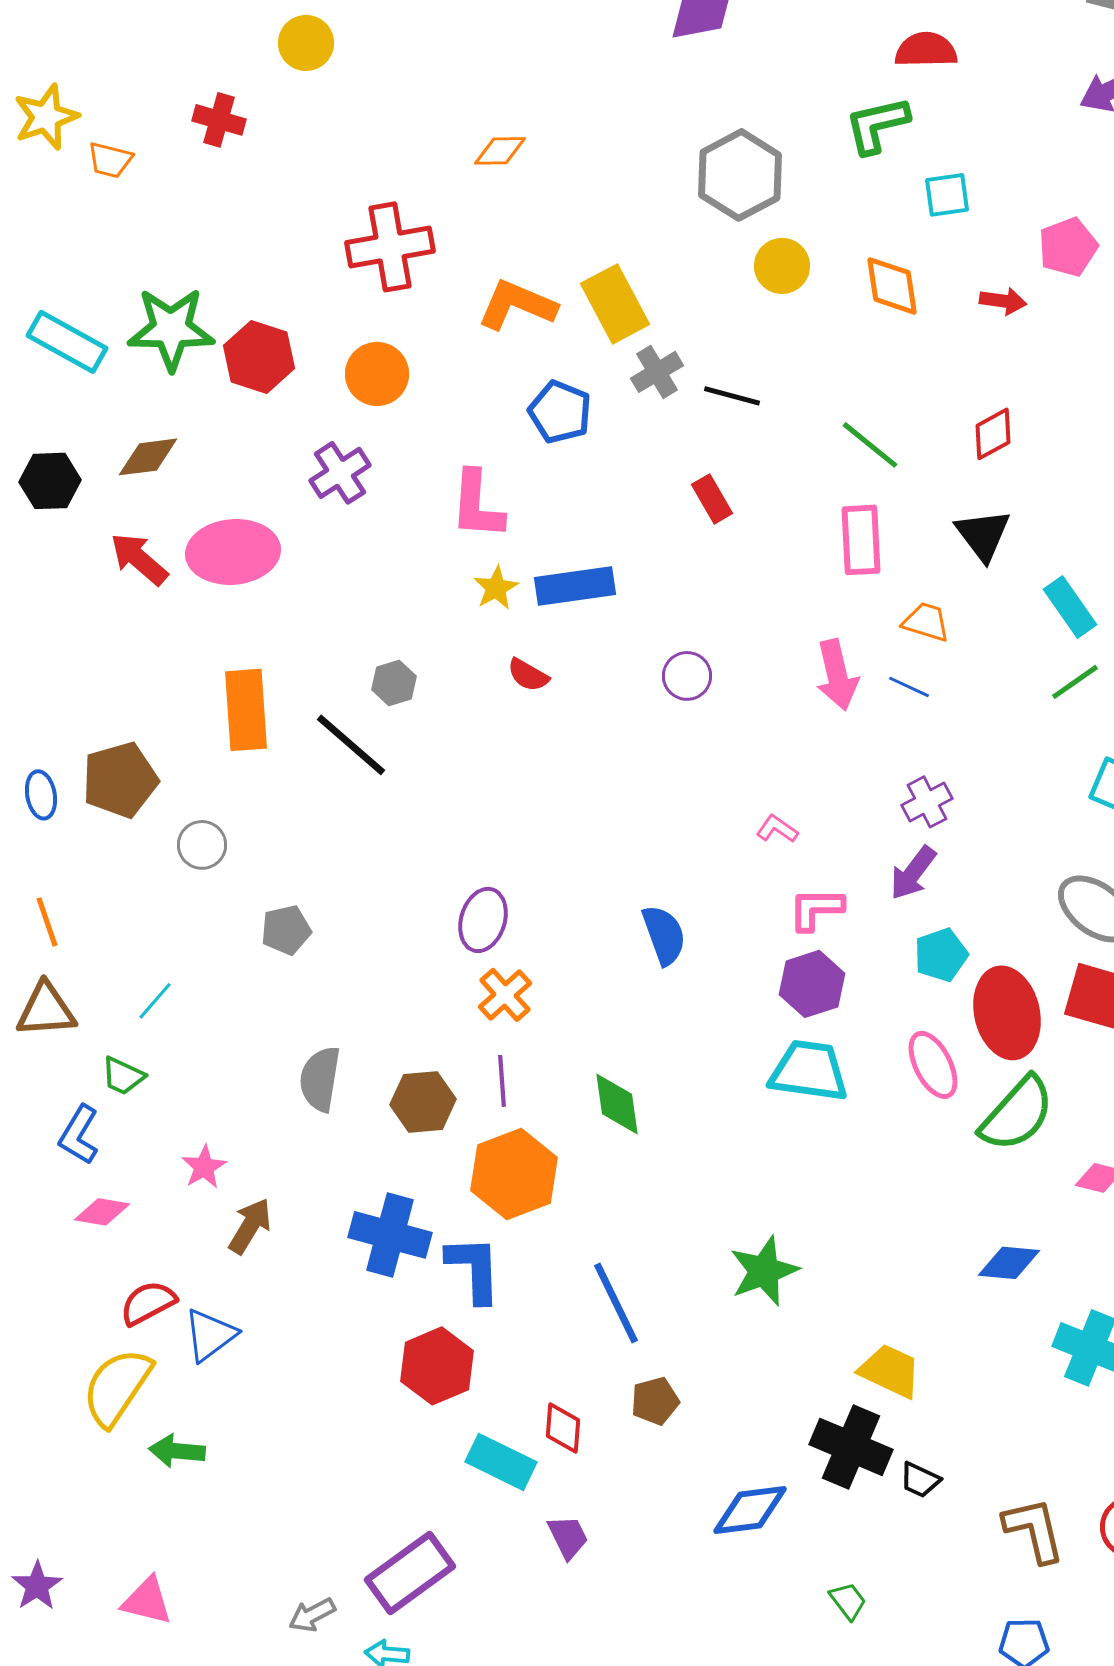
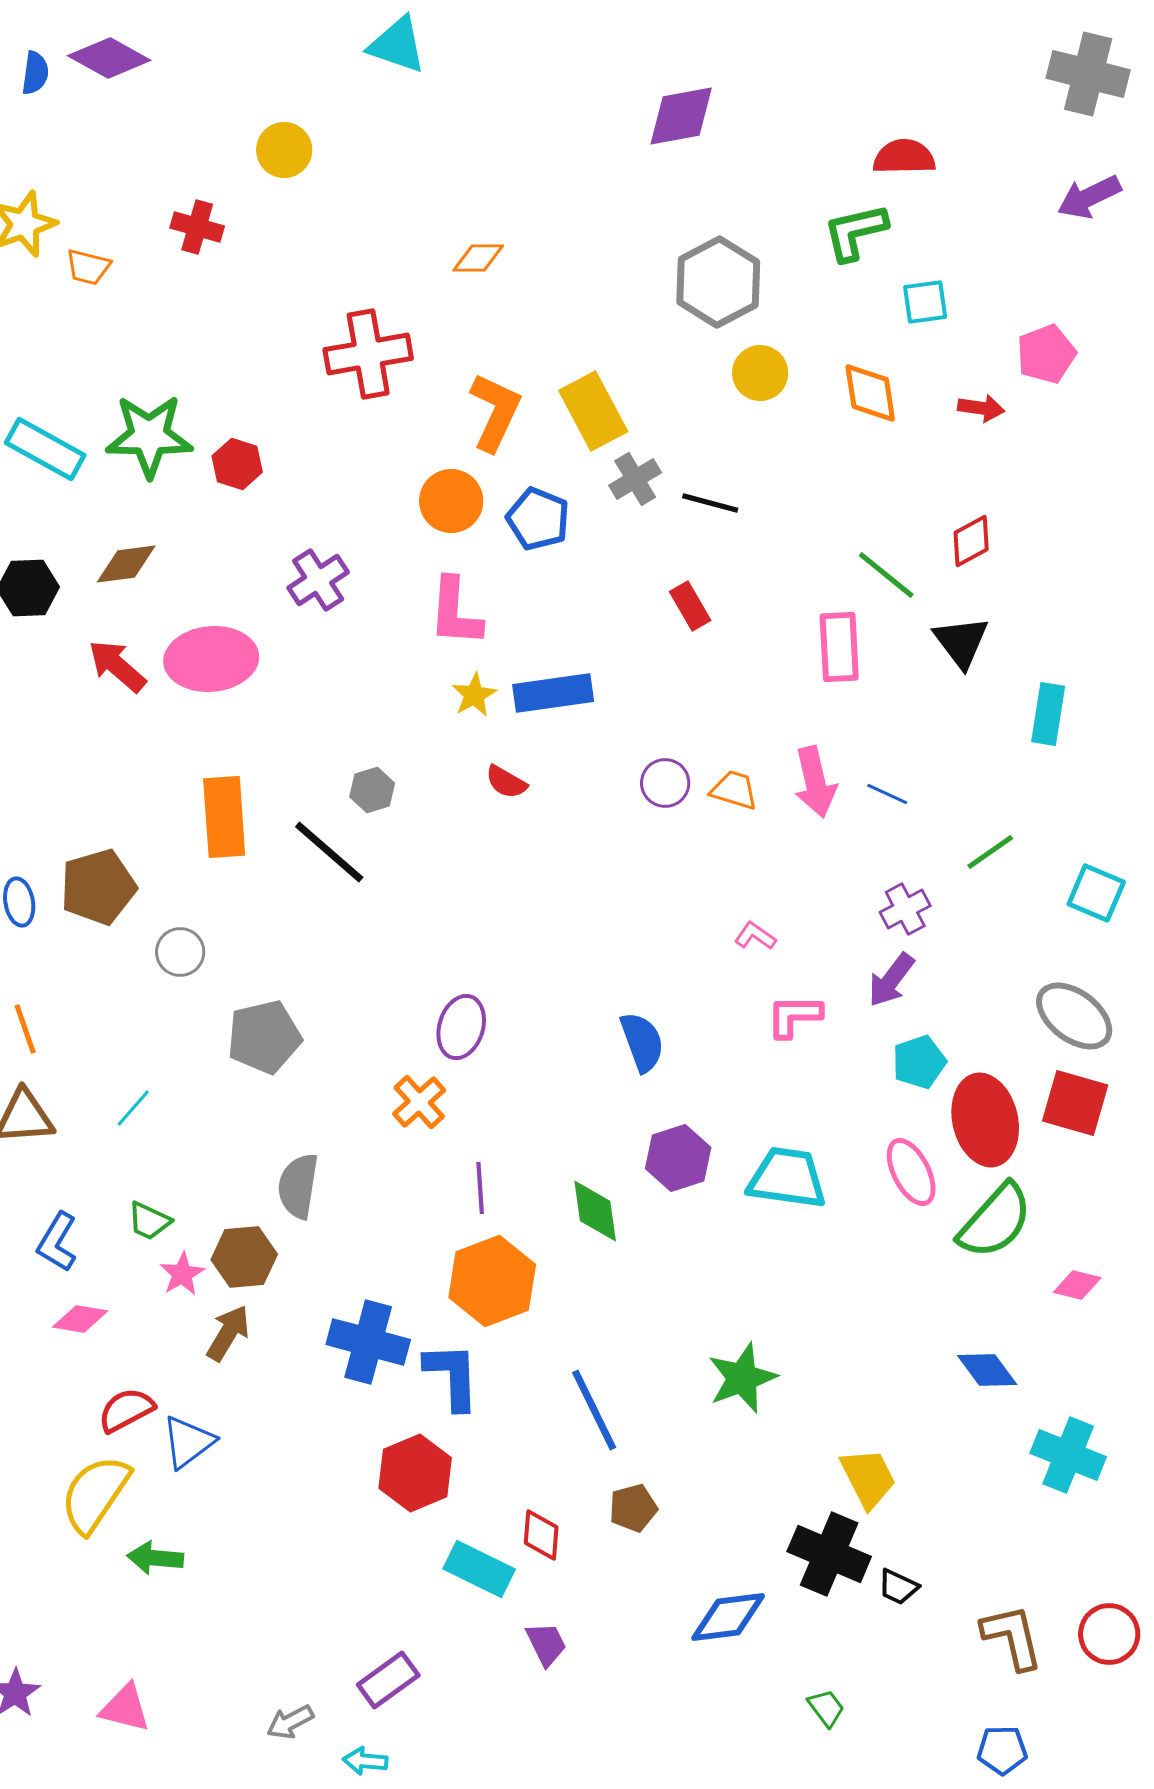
orange L-shape: (517, 305) -> (495, 412), turned 92
red hexagon: (259, 357) -> (237, 464), size x0.7
orange circle: (377, 374) -> (451, 501), moved
green line: (870, 445) -> (886, 575), moved
cyan rectangle: (1070, 607) -> (1048, 714), turned 44
orange trapezoid: (926, 622) -> (734, 790), moved
green line: (1075, 682) -> (990, 852), moved
gray pentagon: (286, 930) -> (264, 1037), size x1.5
purple hexagon: (812, 984) -> (678, 1158), moved
orange cross: (505, 995) -> (419, 1102), moved
green trapezoid: (123, 1076) -> (149, 1221), moved
brown hexagon: (423, 1102) -> (244, 1257), moved
blue diamond: (1009, 1263) -> (987, 1370), turned 48
yellow trapezoid: (890, 1371) -> (868, 1478), turned 38
purple rectangle: (410, 1573) -> (388, 1680), size x0.7

